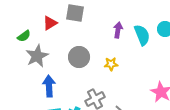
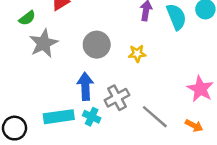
blue arrow: (49, 86) -> (85, 86), moved

